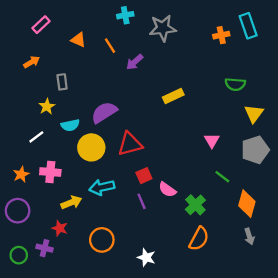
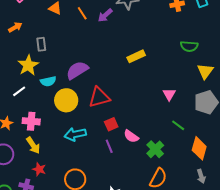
purple arrow: (135, 62) -> (105, 15), moved
yellow star: (47, 107) -> (28, 65), size x1.5
yellow arrow: (71, 202) -> (33, 145), moved, turned 78

